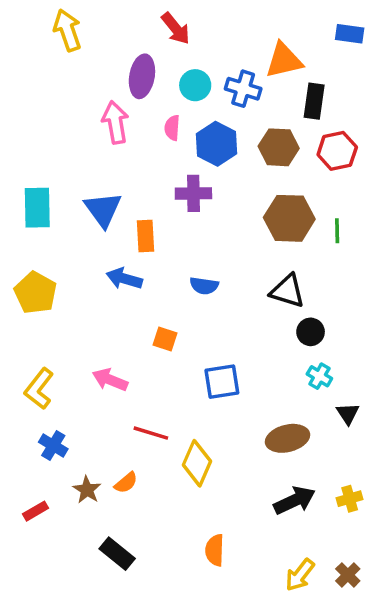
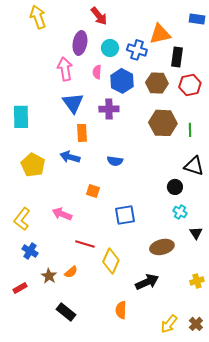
blue triangle: (103, 209) -> (73, 103), moved
black triangle: (287, 291) -> (194, 166), moved
yellow pentagon: (35, 293) -> (33, 165), moved
black arrow: (295, 500) -> (147, 282), moved

